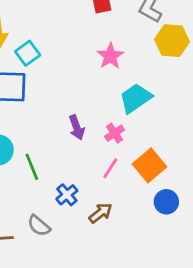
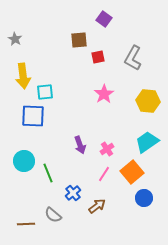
yellow hexagon: (172, 41) -> (148, 101), moved
cyan square: (28, 53) -> (45, 92), turned 30
cyan trapezoid: (136, 98) -> (147, 142), moved

